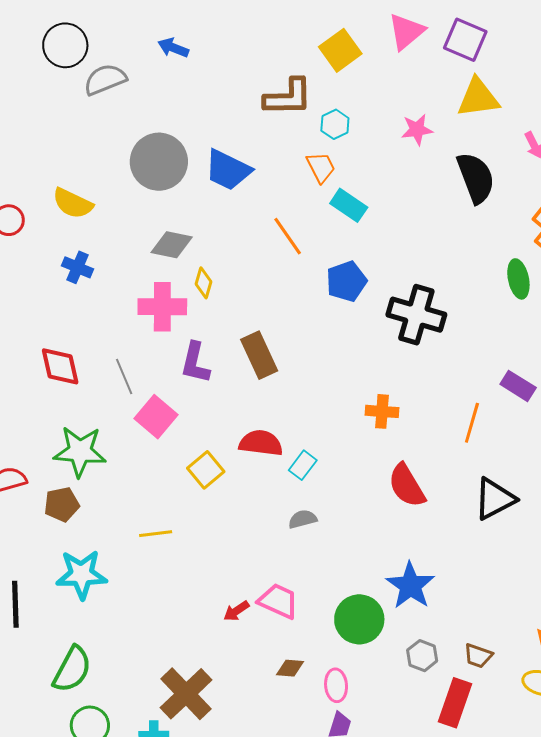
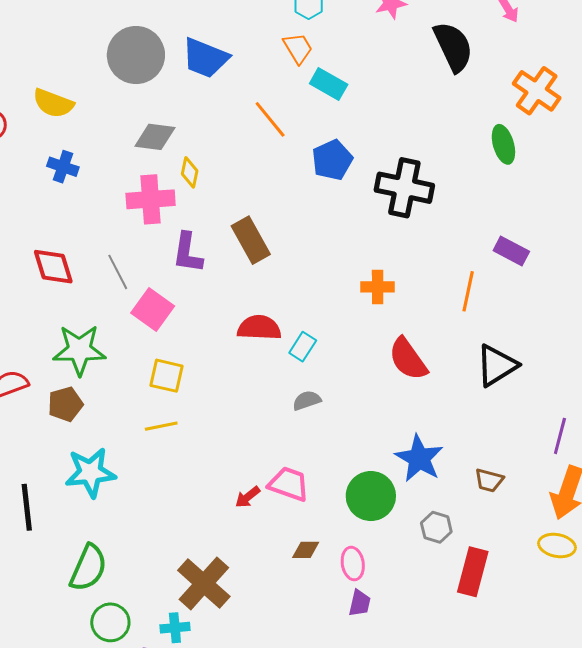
yellow square: (206, 470) -> (166, 376), moved, turned -33
brown trapezoid: (478, 656) -> (489, 480), moved

